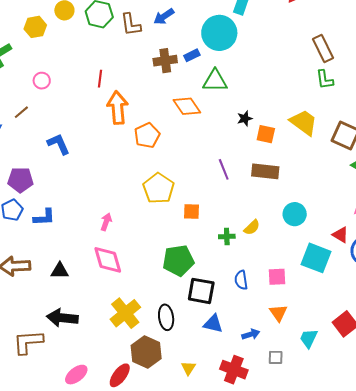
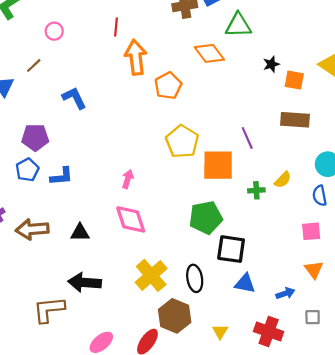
purple line: (224, 169) -> (247, 138), moved
orange square: (192, 212) -> (218, 165), size x1.8
blue semicircle: (241, 280) -> (320, 196), moved

